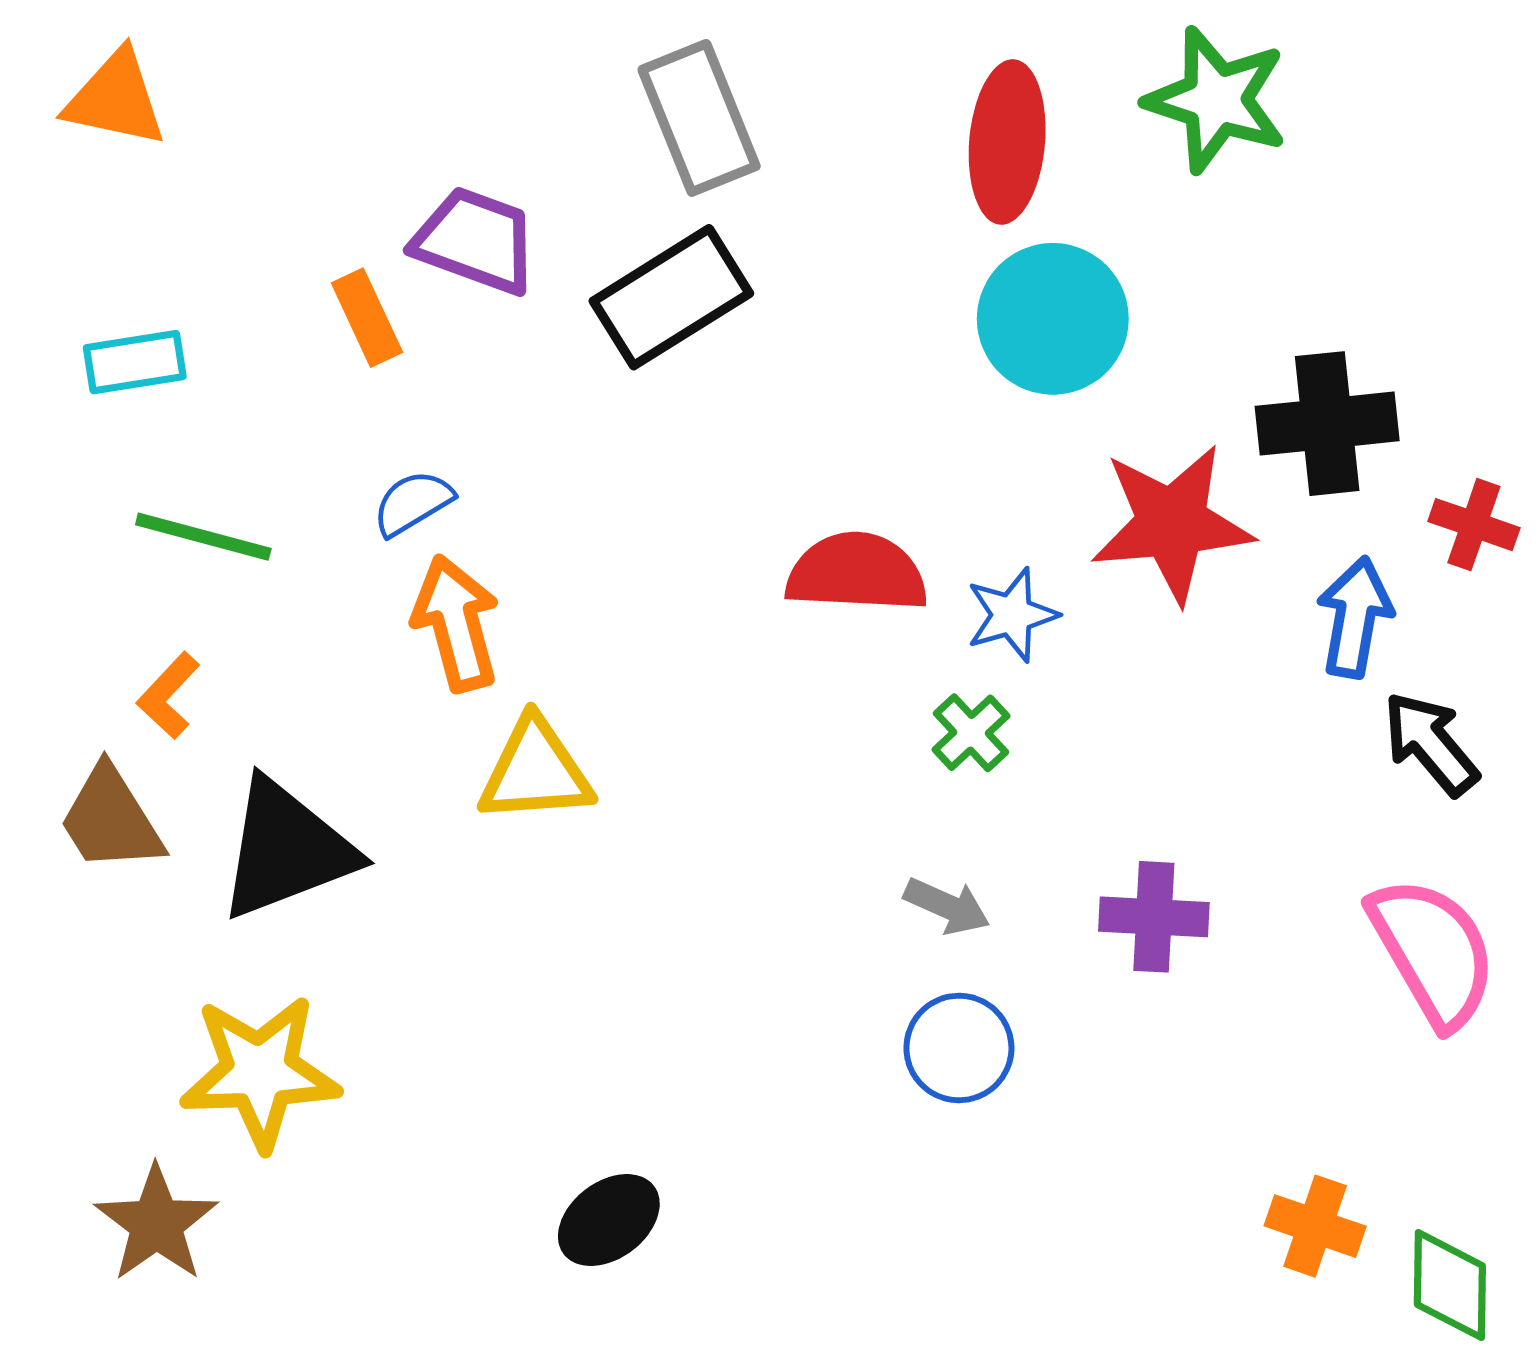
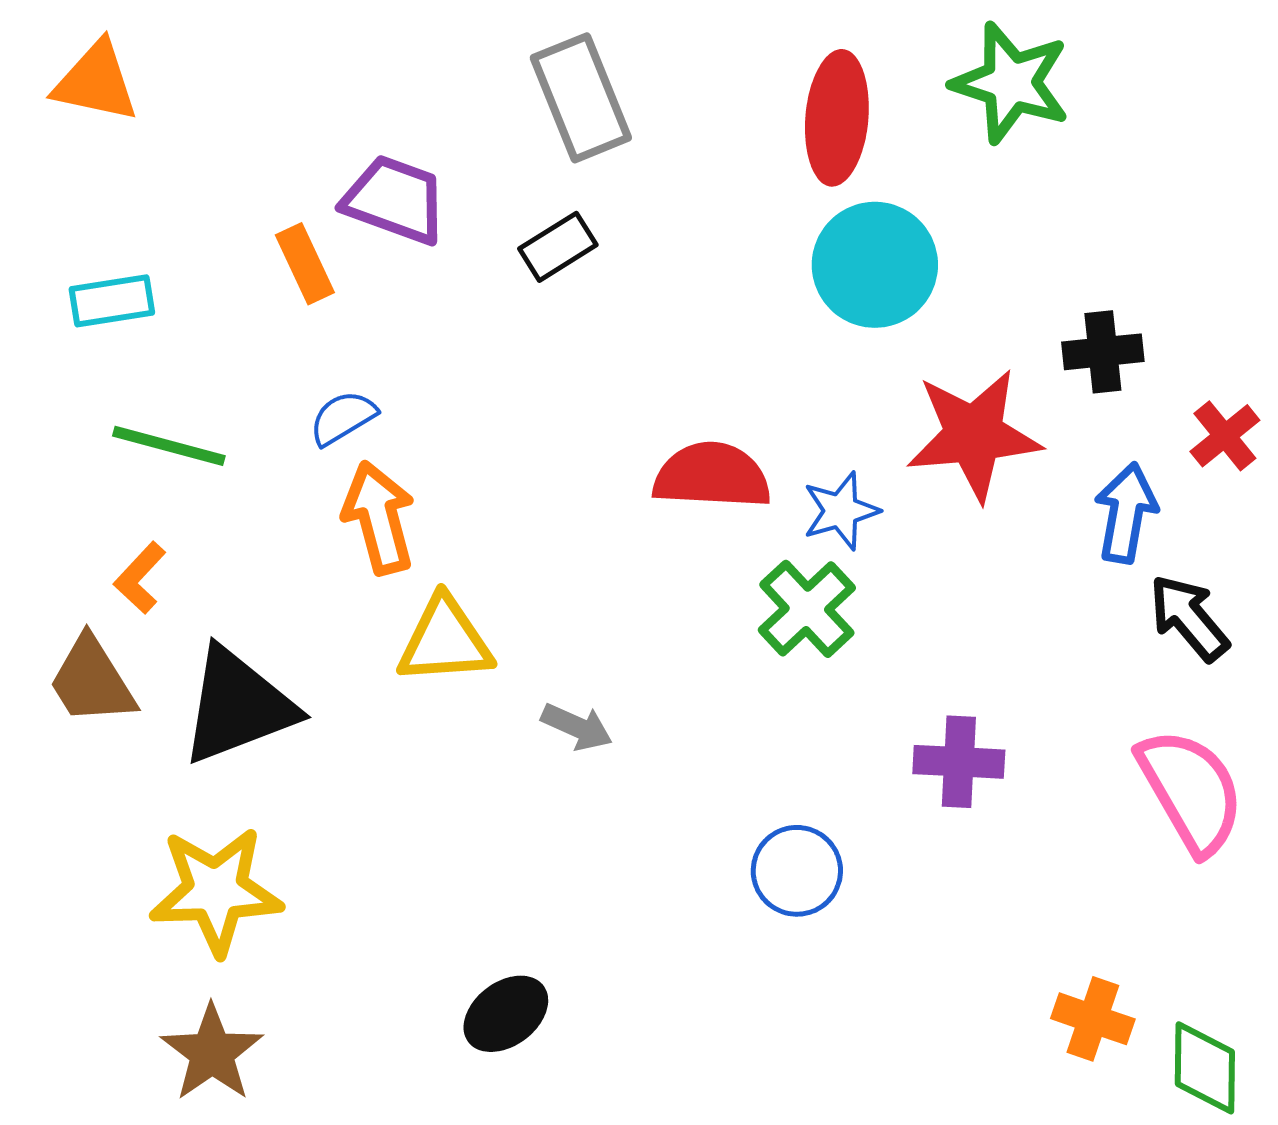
black rectangle: (671, 297) -> (558, 247), size x0.6
black cross: (1327, 424) -> (1103, 352), size x0.7
red cross: (1474, 525) -> (1225, 436), turned 32
green cross: (971, 733) -> (807, 609), size x1.5
gray arrow: (947, 906) -> (577, 727), moved
brown star: (156, 1224) -> (212, 1053), moved

